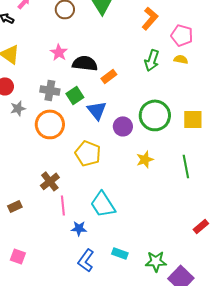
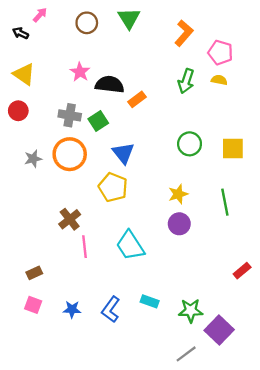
gray star: (18, 108) -> (33, 159), moved
blue triangle: (97, 110) -> (123, 153), moved
green circle: (155, 115) -> (190, 144), size x0.7
purple circle: (123, 126) -> (179, 224), moved
brown rectangle: (15, 206) -> (34, 273), moved
blue star: (79, 228) -> (72, 309), moved

